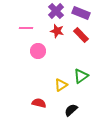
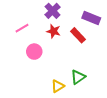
purple rectangle: (81, 13) -> (91, 18), moved
pink line: (26, 28) -> (22, 28), turned -32

